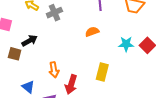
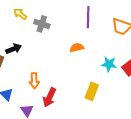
gray cross: (54, 13) -> (42, 24), turned 35
yellow rectangle: (102, 72) -> (92, 91), moved

